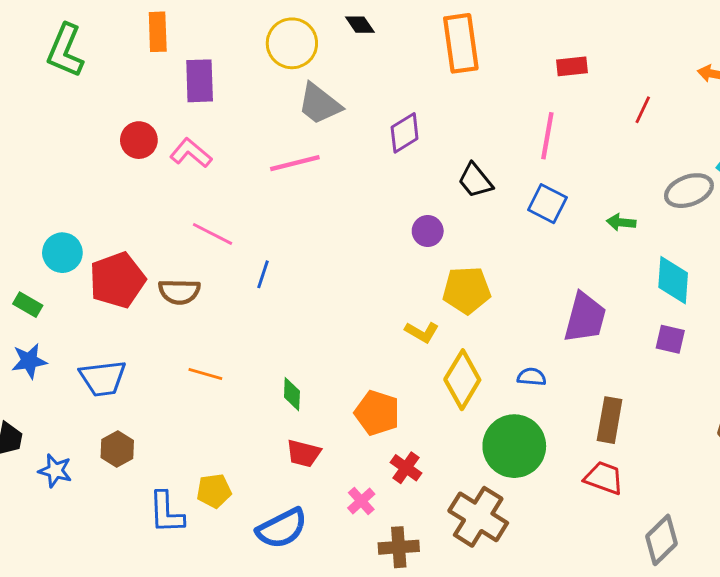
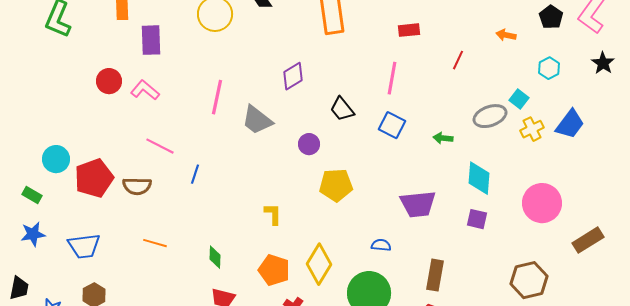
gray trapezoid: (319, 104) -> (257, 120), moved
pink line: (295, 163) -> (217, 97), turned -64
purple trapezoid: (585, 318) -> (418, 204), turned 69
yellow L-shape: (422, 332) -> (273, 214), moved, turned -120
yellow diamond: (462, 380) -> (319, 264), moved

